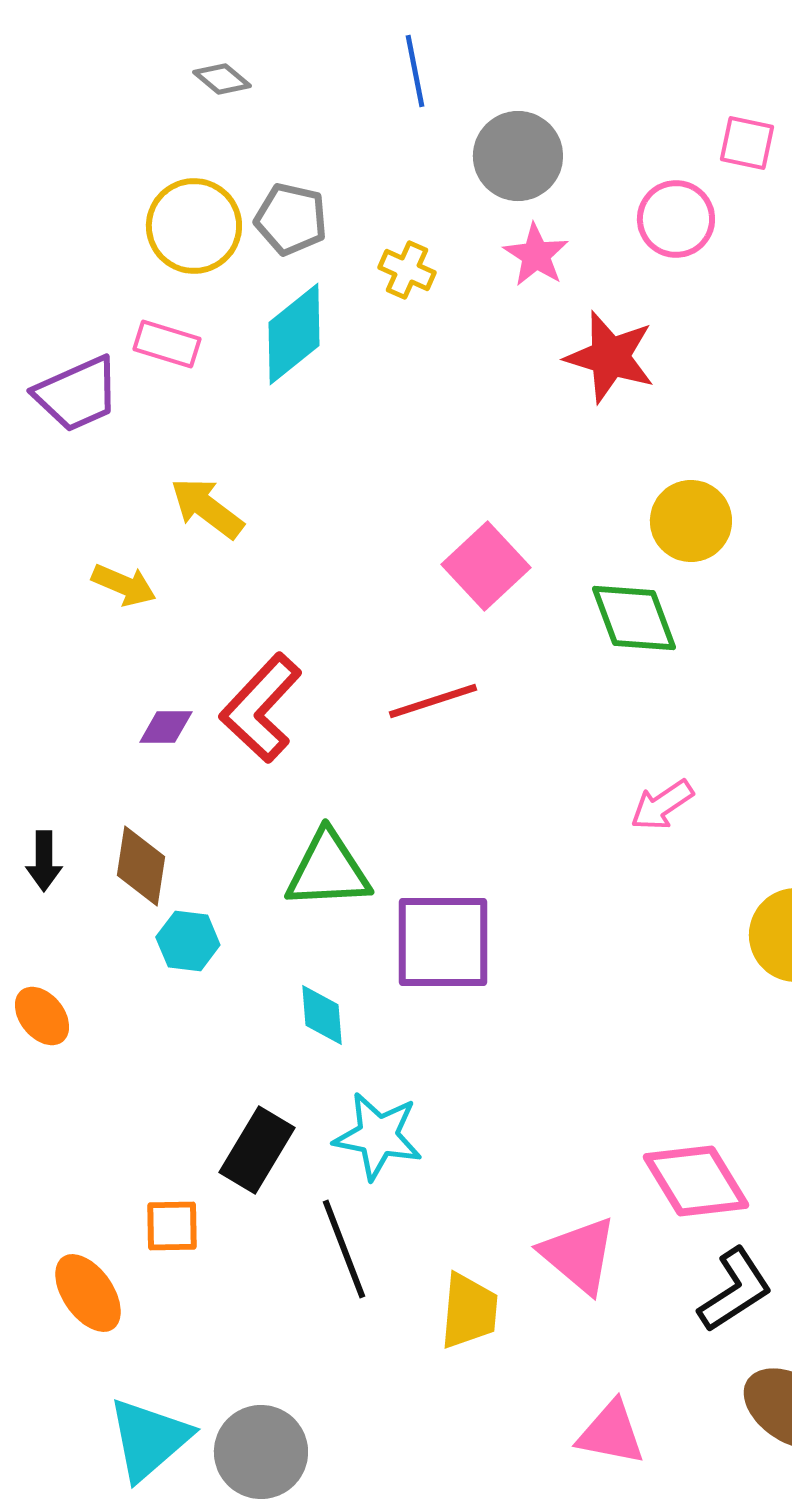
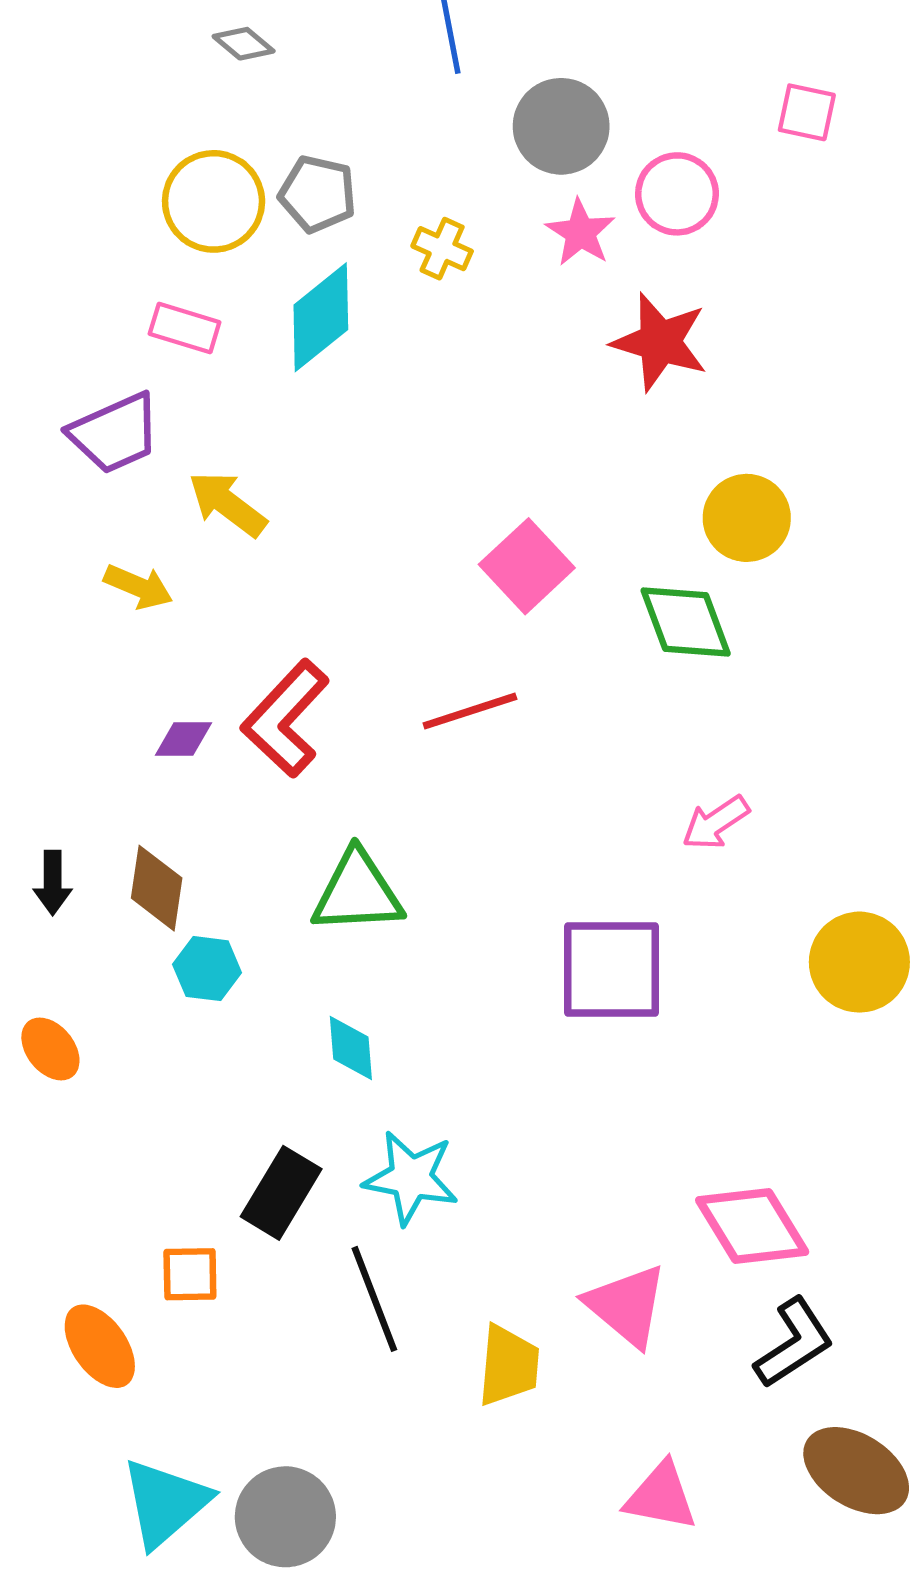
pink circle: (676, 219) -> (677, 194), moved
purple trapezoid: (77, 394) -> (115, 433), moved
purple square: (443, 942) -> (612, 970), moved

